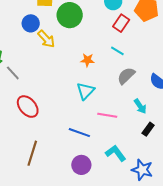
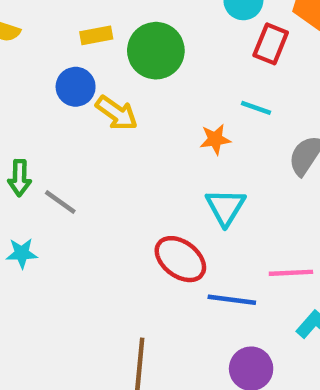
cyan line: (117, 51) -> (256, 108), moved
red ellipse: (28, 107) -> (180, 259), moved
pink line: (107, 115) -> (291, 273), moved

